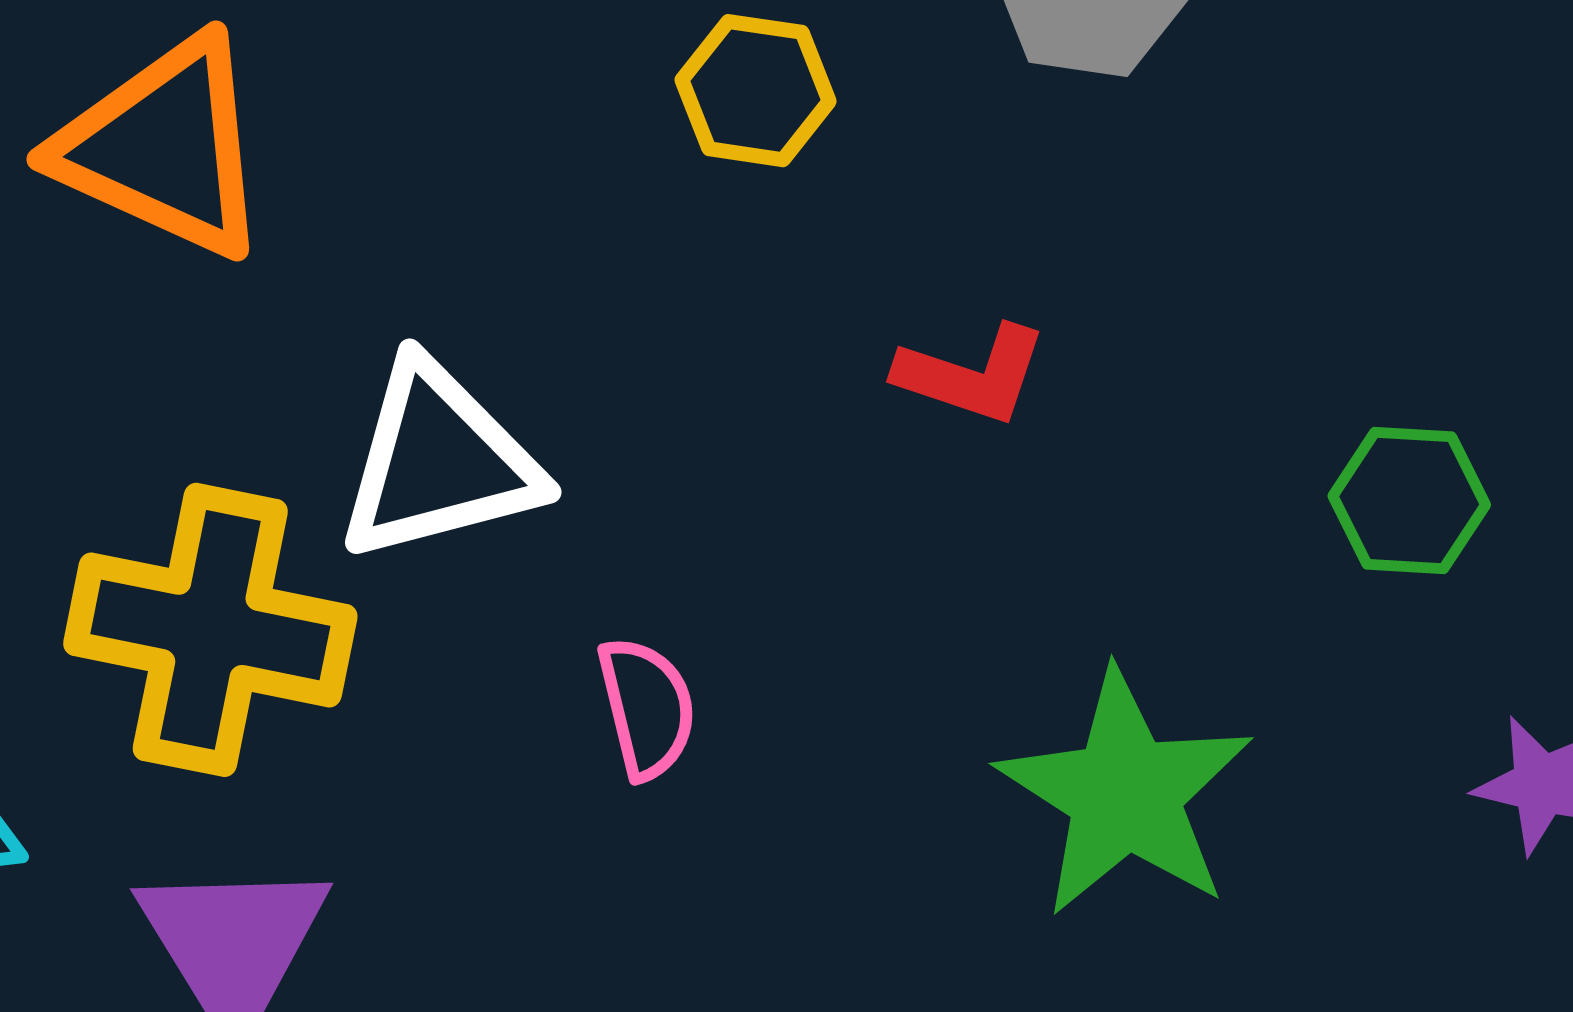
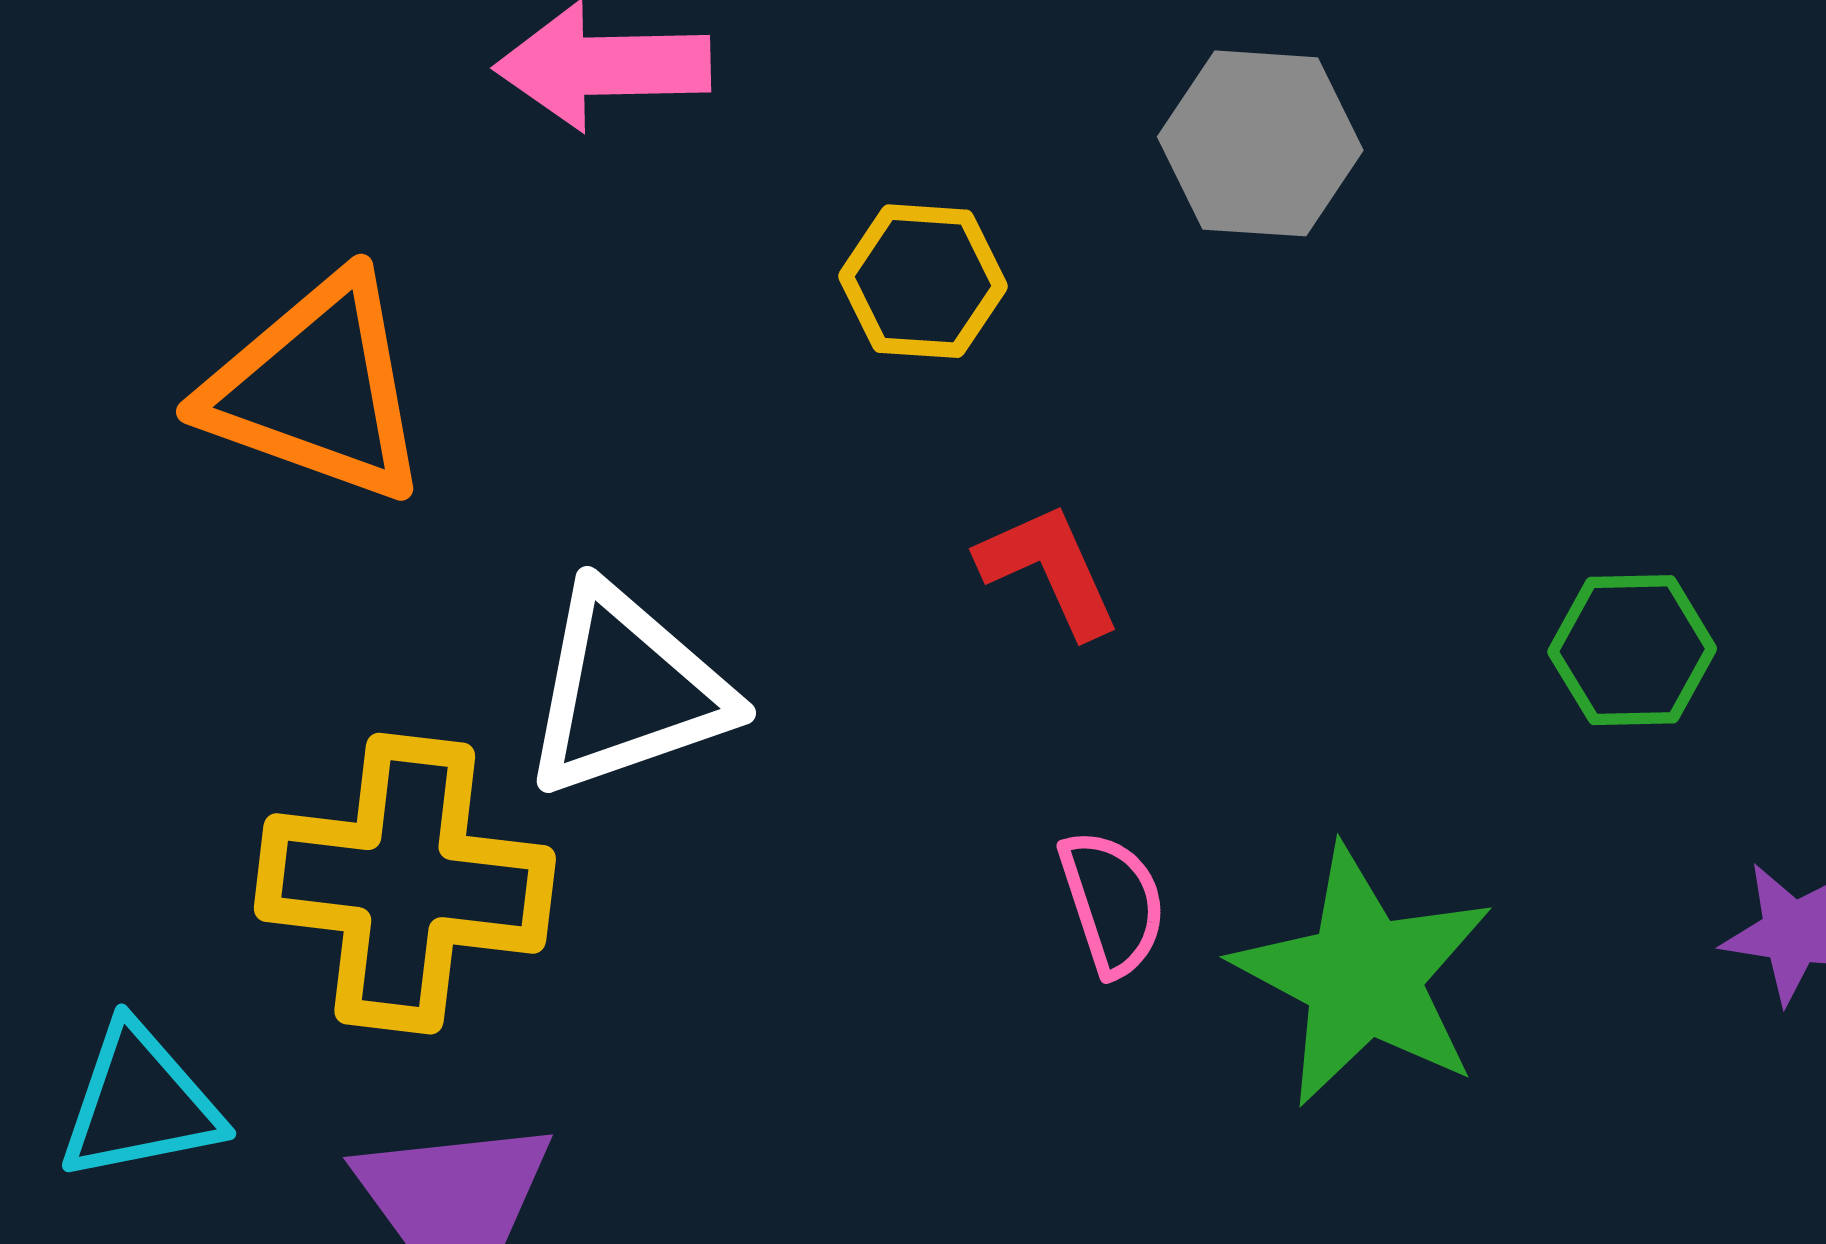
red L-shape: (972, 375) -> (1049, 570), moved, turned -128
pink semicircle: (647, 708) -> (1112, 903), moved

